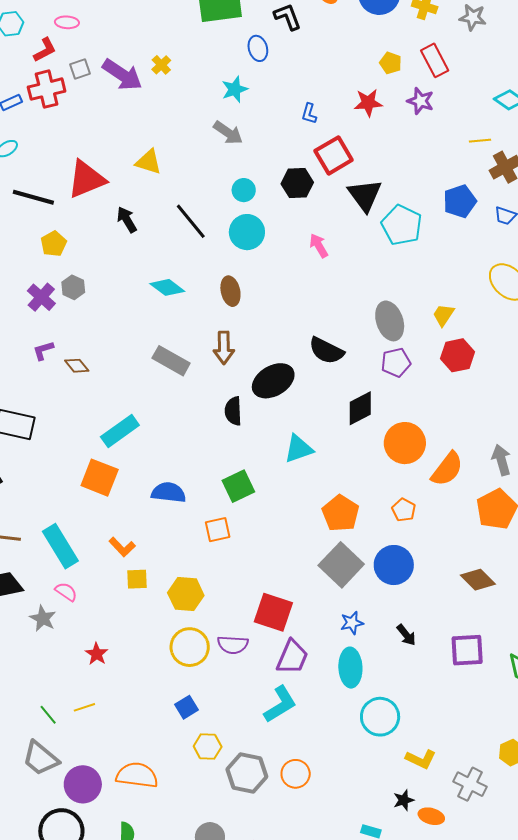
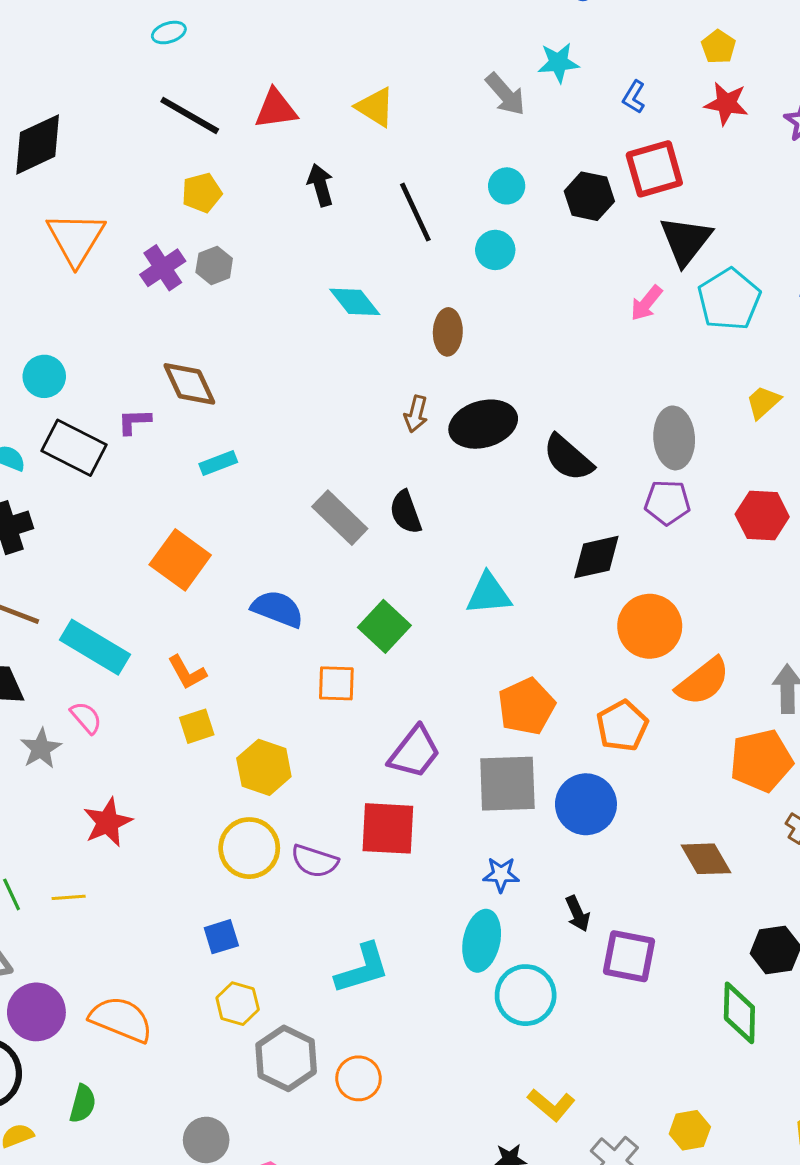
yellow pentagon: (391, 63) -> (718, 47), moved
cyan star: (235, 89) -> (558, 63), moved
red triangle: (86, 179) -> (276, 109), size x0.7
cyan circle: (247, 232) -> (495, 250), size x0.7
pink arrow: (319, 246) -> (646, 303), moved, turned -125
yellow trapezoid: (443, 315) -> (763, 402), moved
brown arrow: (224, 348) -> (416, 414), size x0.7
purple L-shape: (43, 350) -> (134, 422), moved
gray rectangle: (171, 361) -> (340, 518), moved
brown diamond: (77, 366) -> (189, 384), size x1.5
black ellipse: (273, 381) -> (483, 424), moved
black semicircle: (233, 411) -> (406, 512), turned -32
cyan rectangle: (120, 431) -> (218, 463), moved, size x0.6
green square: (238, 486) -> (384, 626), turned -36
orange pentagon: (404, 510) -> (622, 726), size x1.4
cyan rectangle: (60, 546) -> (95, 647), turned -42
gray square: (341, 565) -> (507, 784), turned 30
yellow square: (137, 579) -> (197, 726), turned -30
red square: (273, 612) -> (388, 828), turned -30
purple square: (467, 650) -> (629, 956), moved
red star: (97, 654) -> (108, 822), size x1.4
purple trapezoid: (292, 657) -> (415, 752), moved
cyan circle: (380, 717) -> (526, 995), moved

